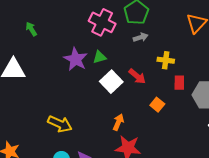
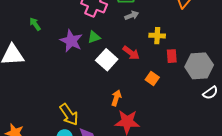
green arrow: (31, 29) -> (35, 24), moved
yellow arrow: (60, 124) -> (69, 115), moved, turned 35

